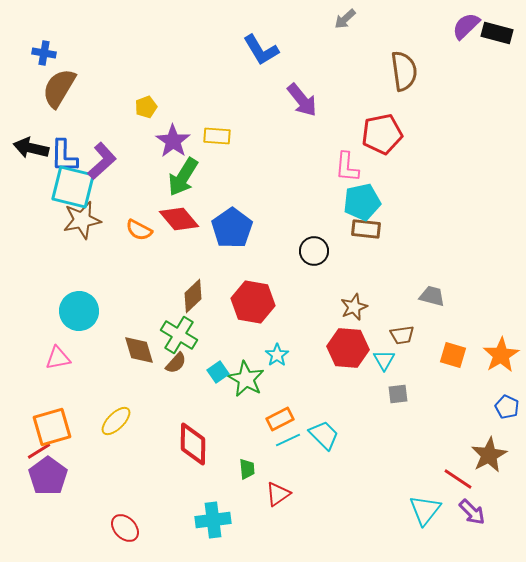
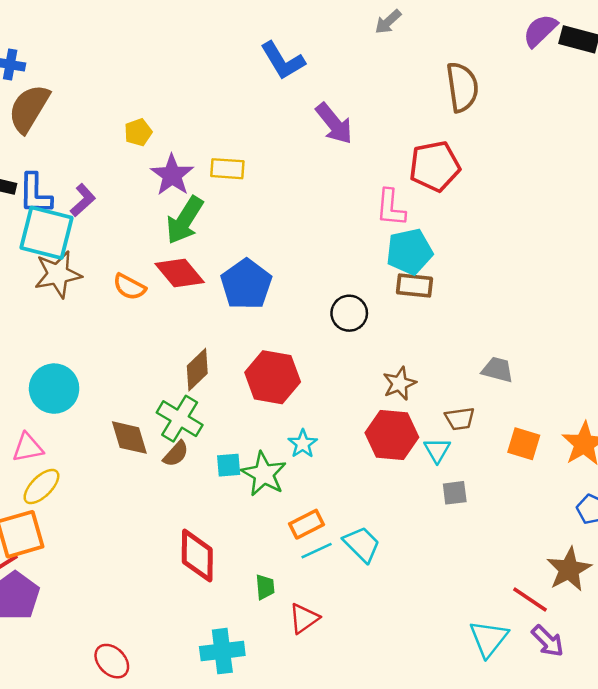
purple L-shape: (102, 161) -> (83, 200), size x0.7
cyan square: (218, 372) -> (229, 465), turned 30
yellow ellipse: (116, 421) -> (41, 487), moved

